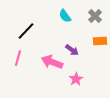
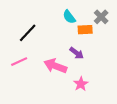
orange rectangle: (100, 41) -> (85, 30), moved
pink line: (18, 58) -> (19, 62), turned 49

